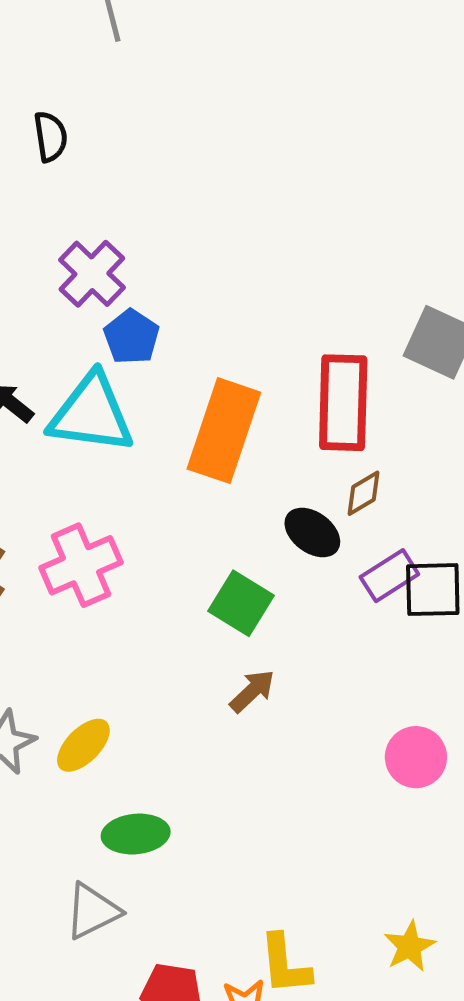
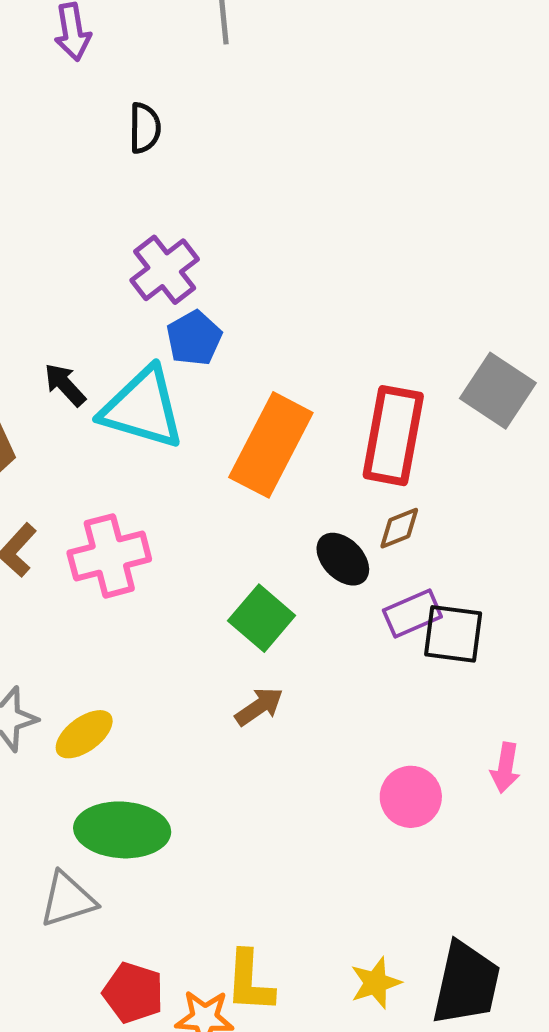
green ellipse: (136, 834) -> (122, 830), size x1.4

